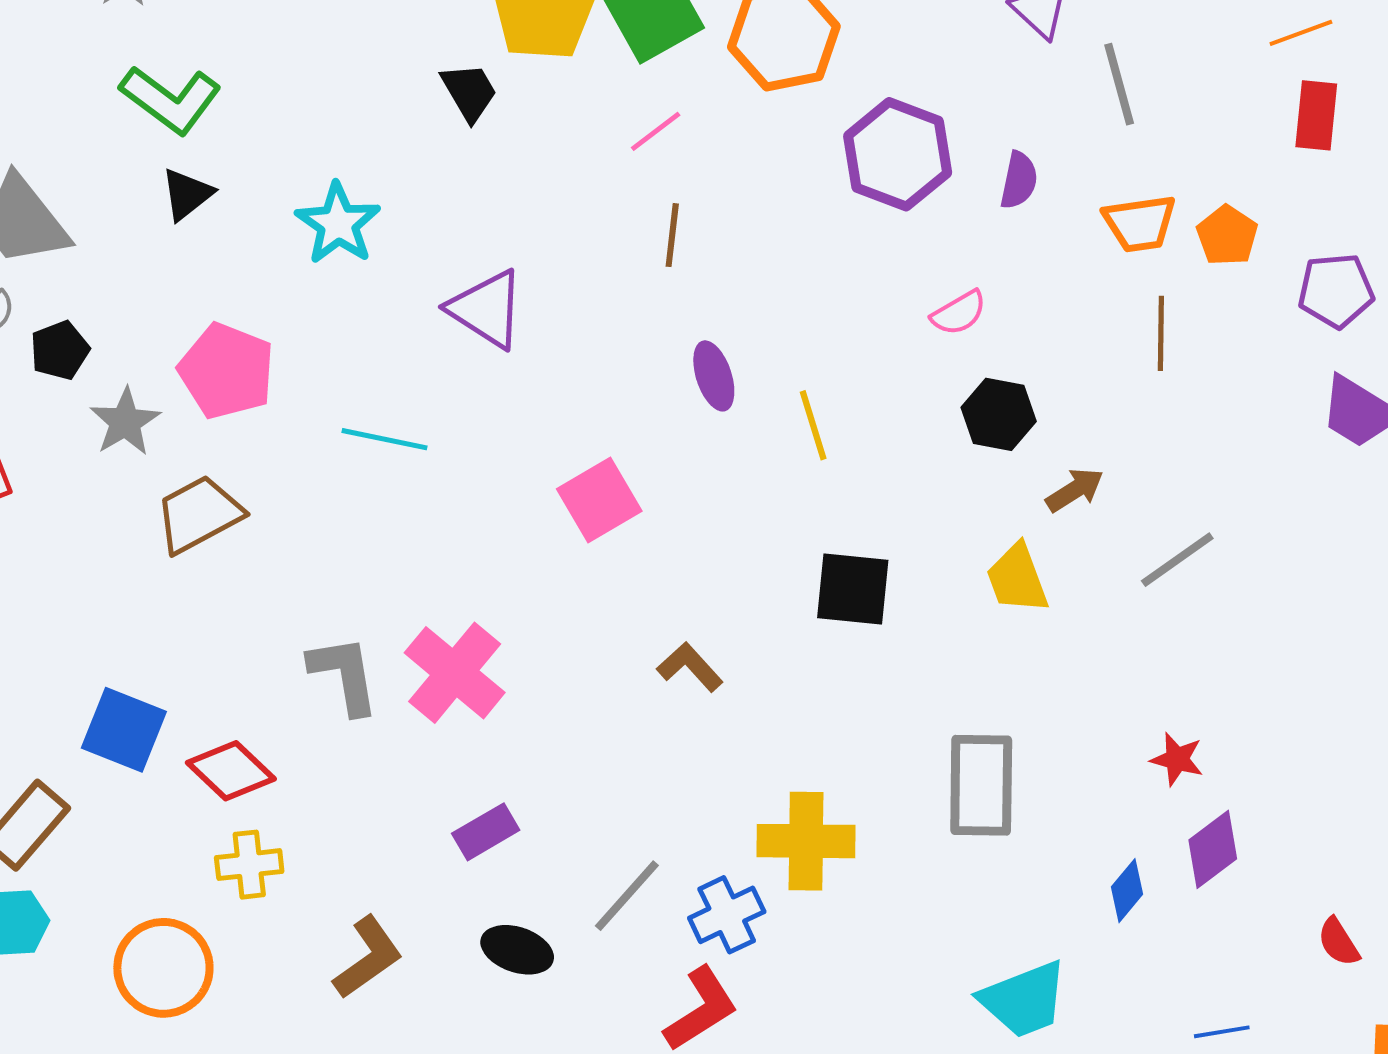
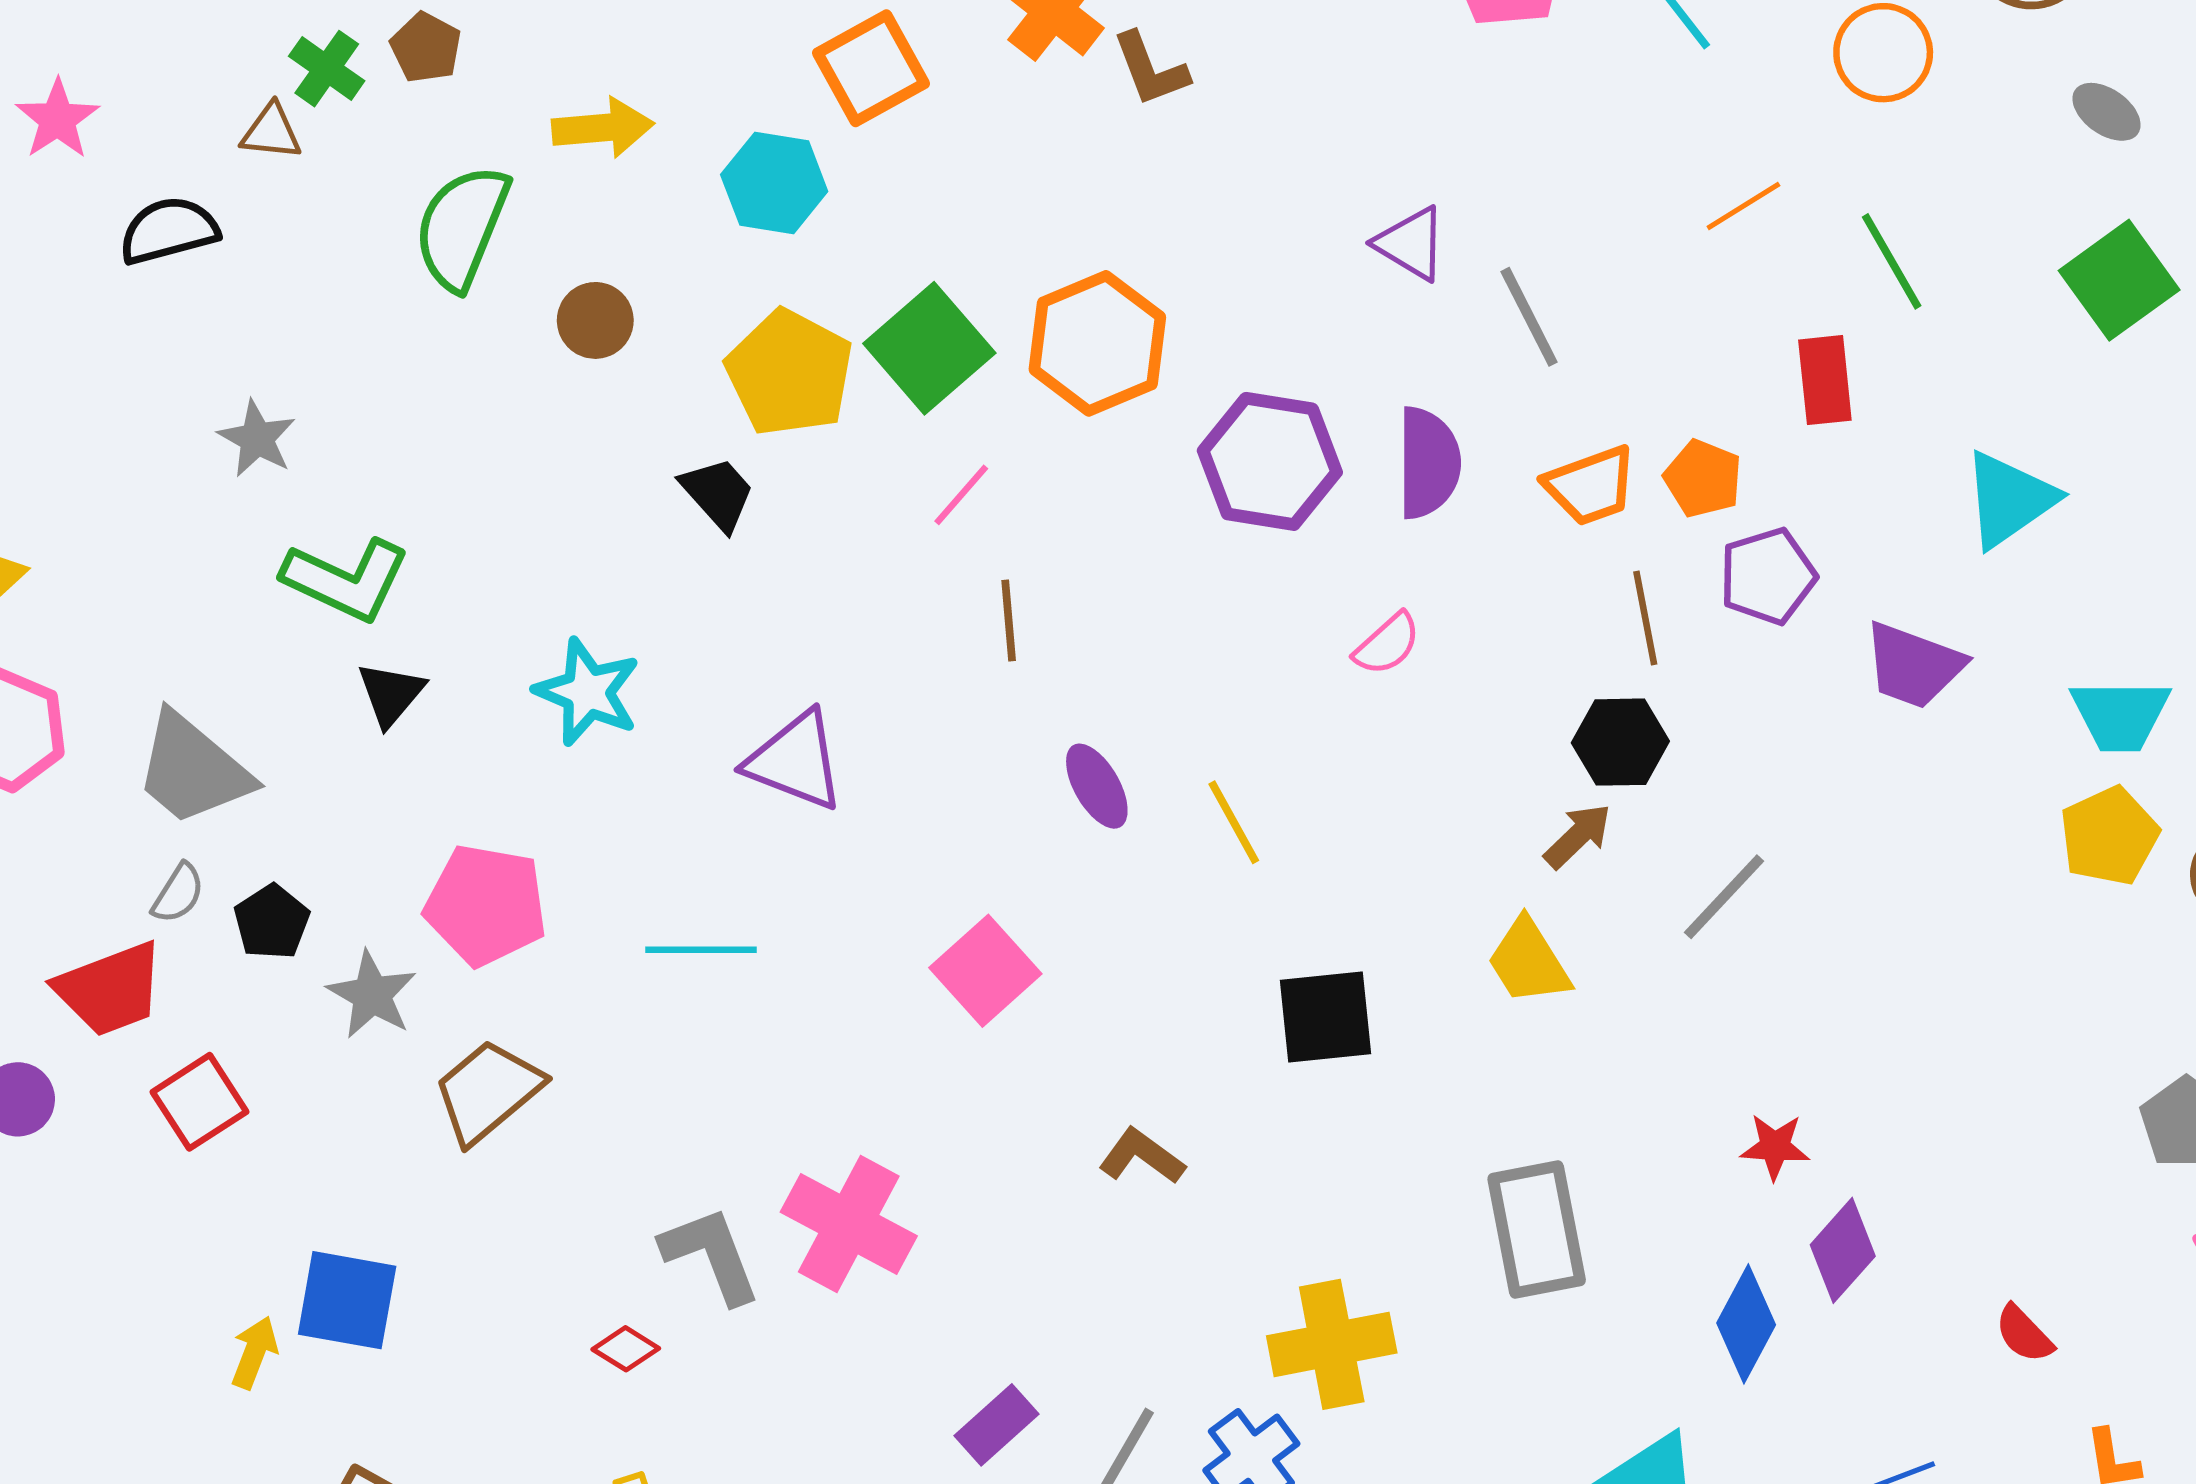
red rectangle: (1316, 115) -> (1825, 380), moved
purple semicircle: (1019, 180) -> (1428, 463), size x1.5
purple pentagon: (1336, 291) -> (1768, 576), moved
black hexagon: (999, 414) -> (1620, 742), moved
blue square: (124, 730) -> (347, 1300), moved
red diamond: (231, 771) -> (626, 1349), moved, size x0.6
purple rectangle: (486, 832) -> (997, 1425), moved
blue diamond: (1127, 891) -> (1746, 1324), size x1.4

